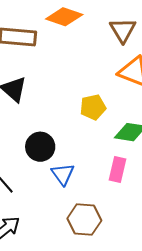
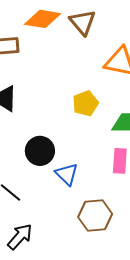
brown triangle: (123, 30) -> (83, 22), moved

